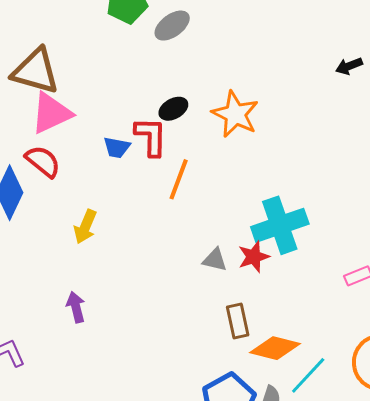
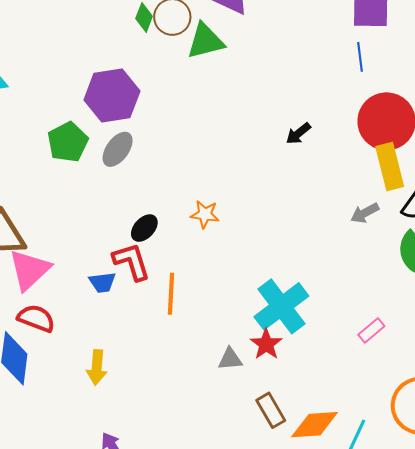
orange star: (235, 114) -> (205, 214), size x0.6

